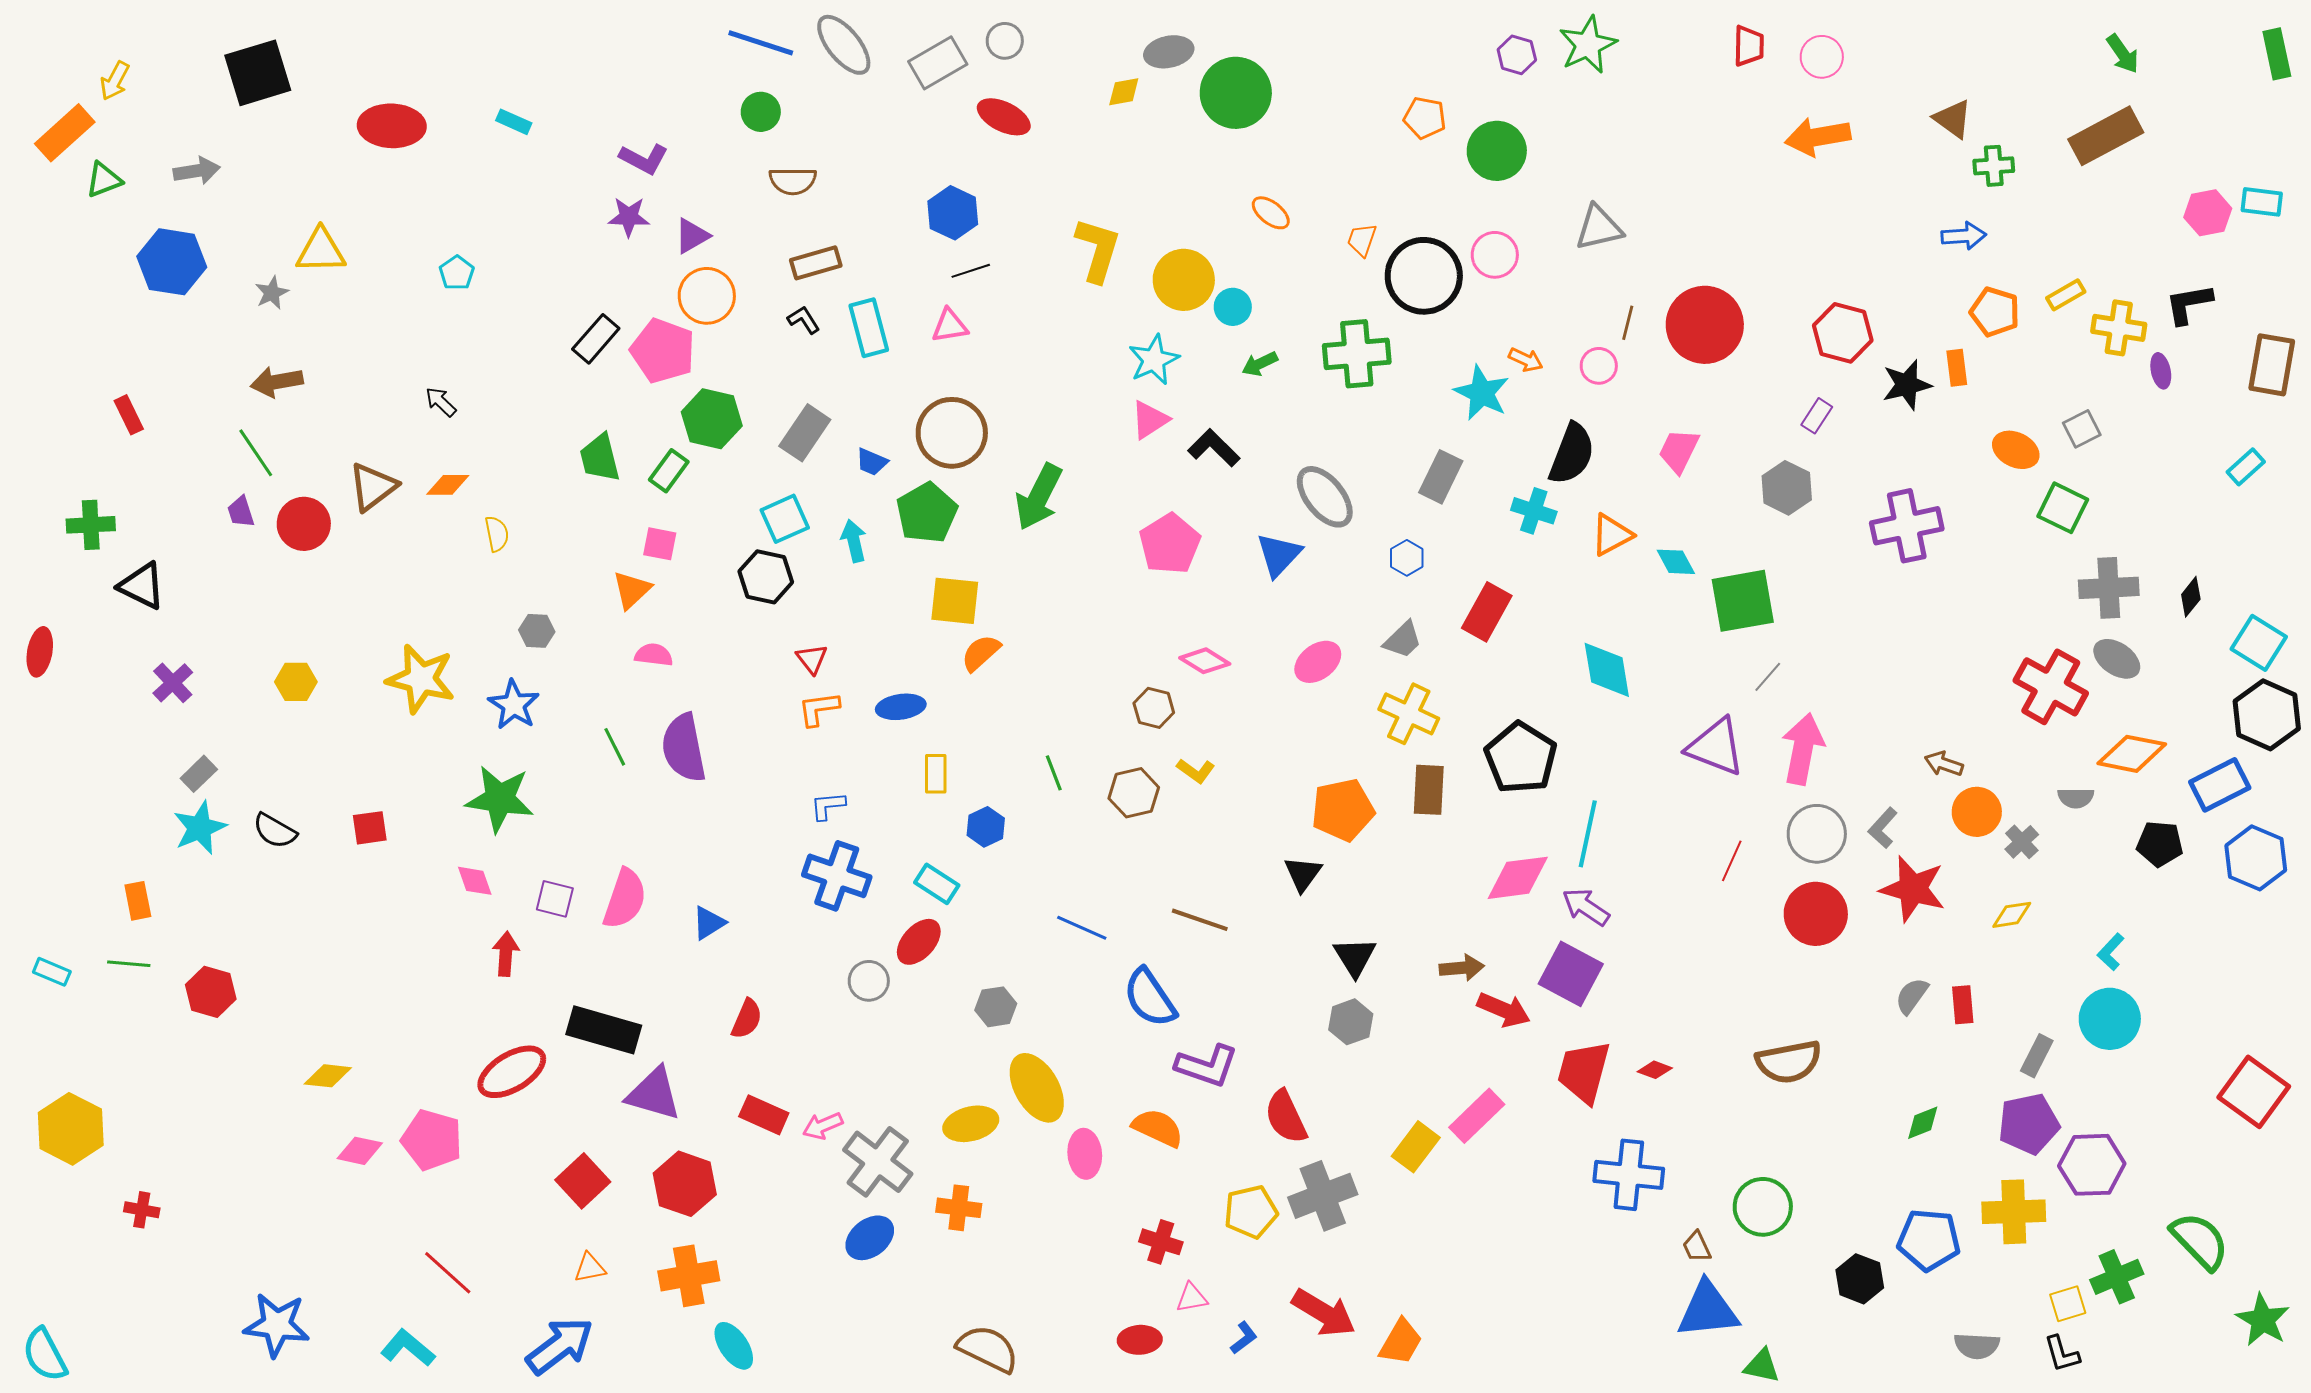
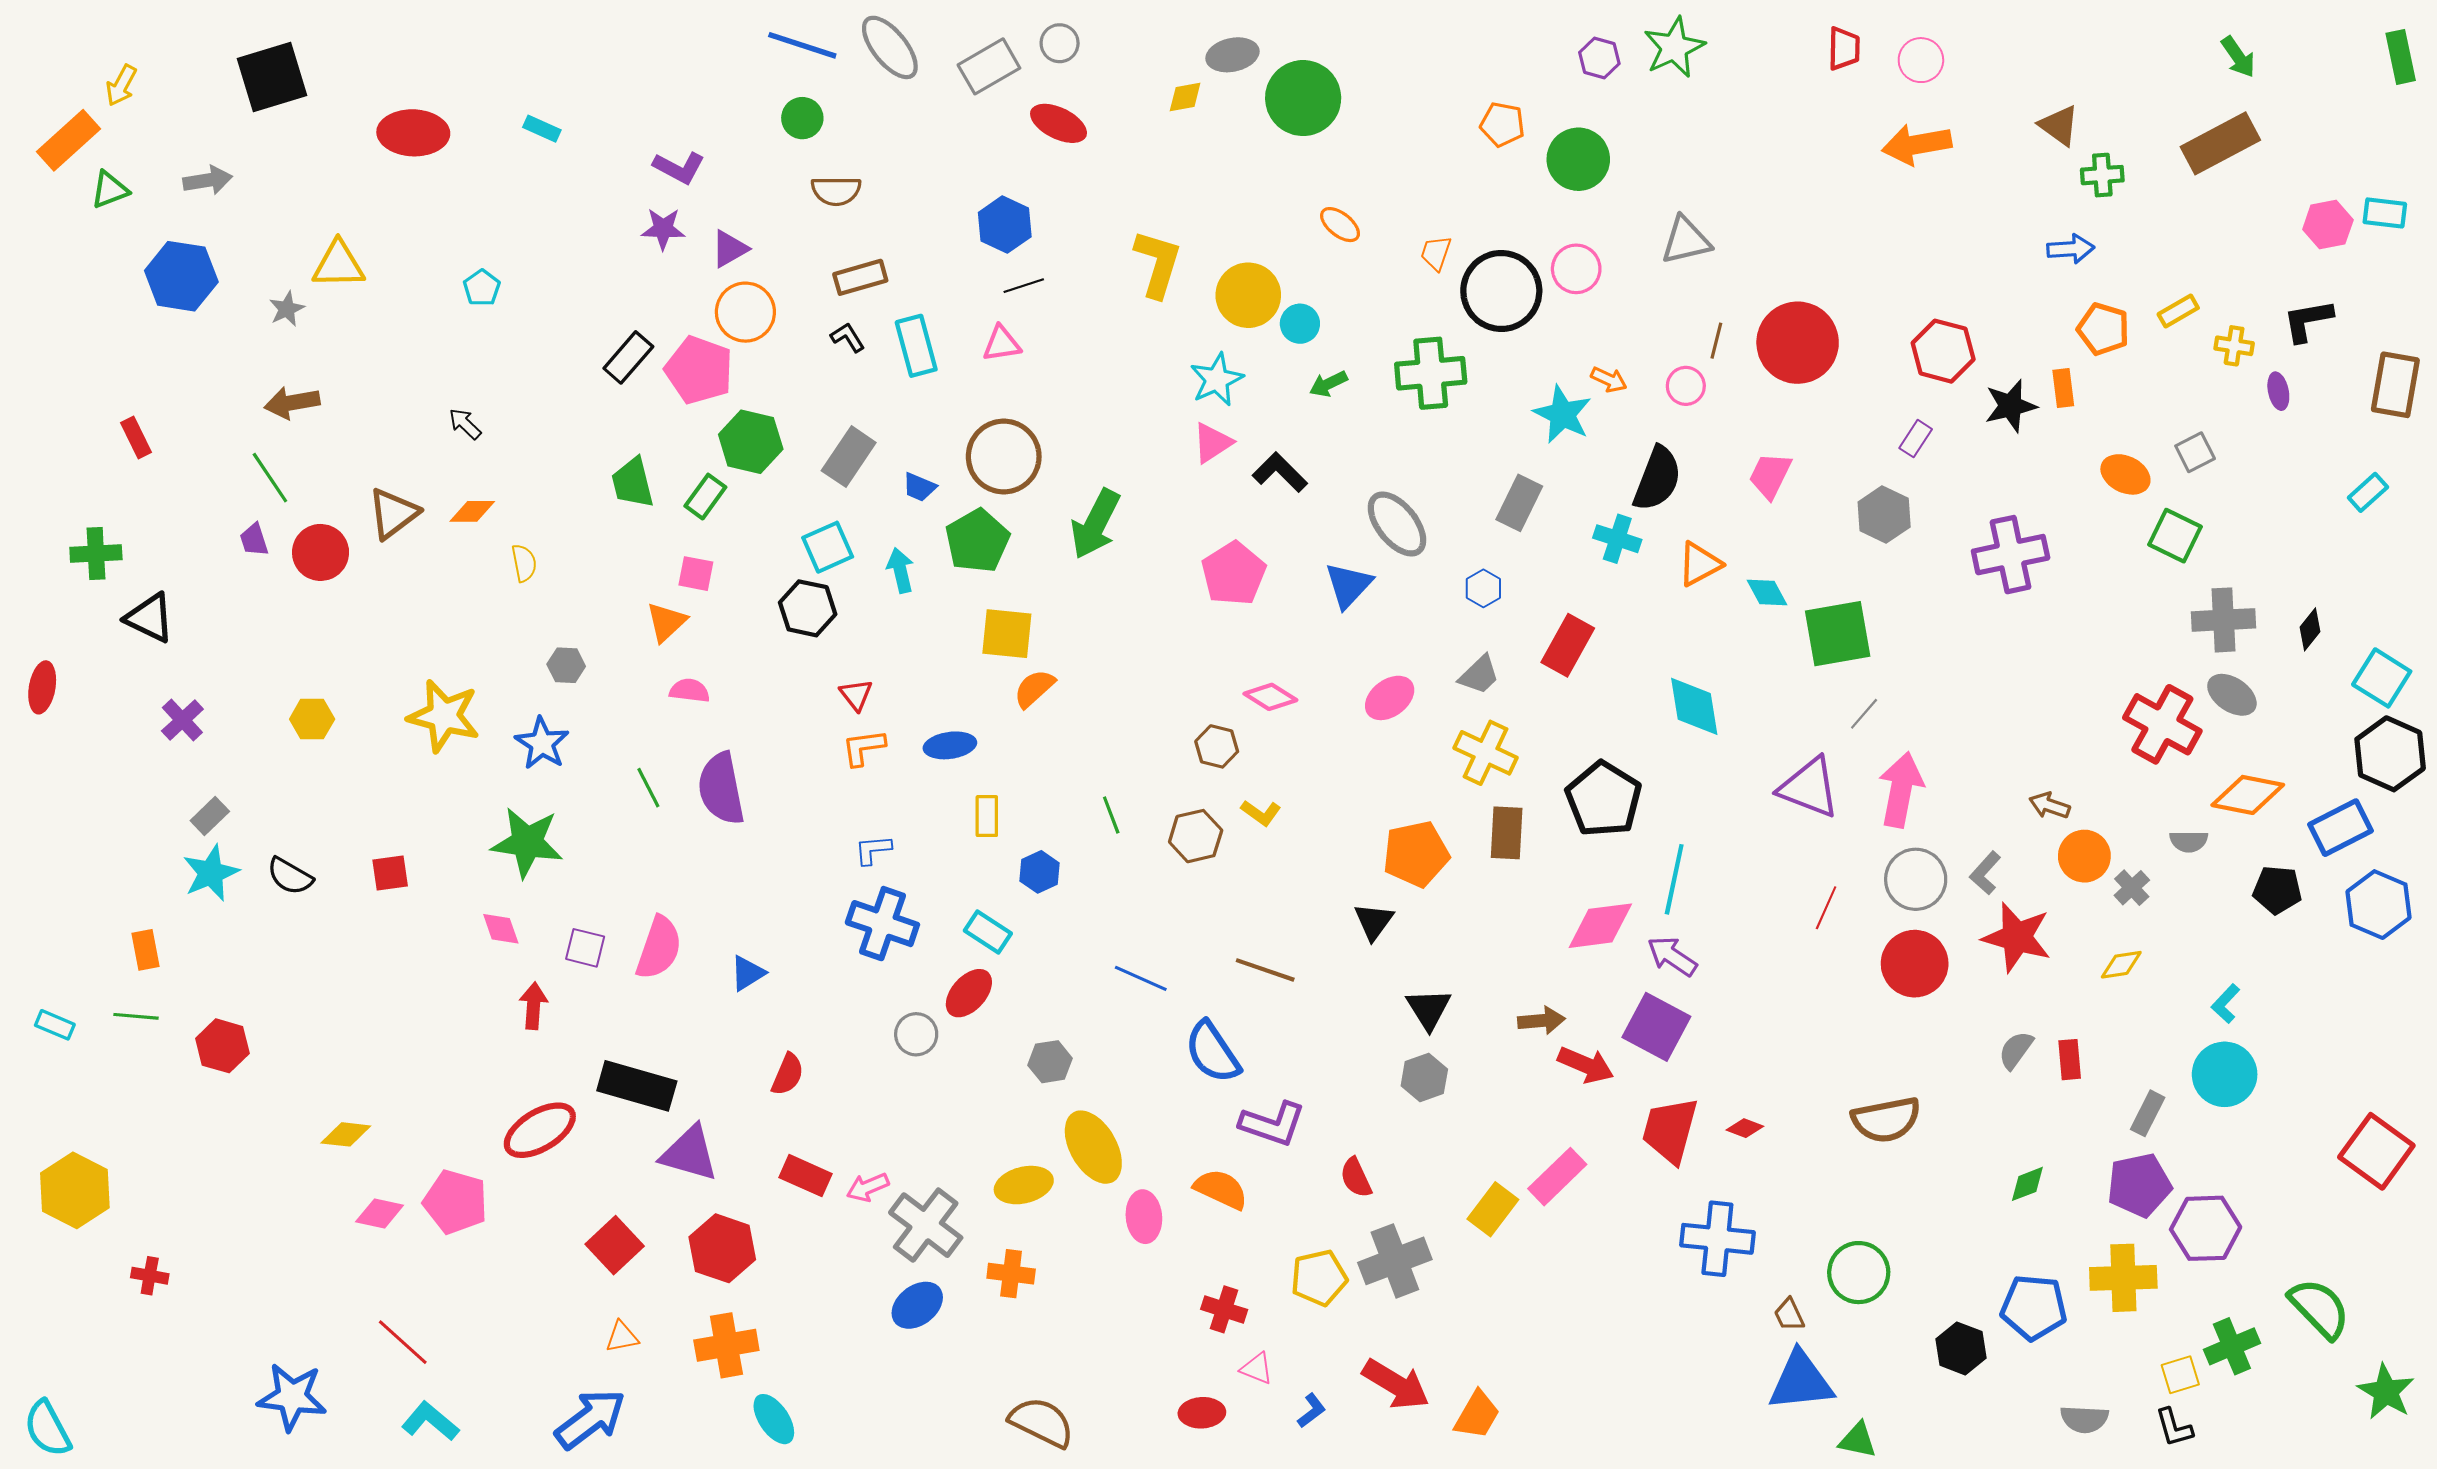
yellow cross: (2119, 328) -> (2234, 346), size x0.7
red semicircle: (1286, 1117) -> (1356, 1178), size x0.7
red line: (448, 1273) -> (403, 1342), moved
pink triangle: (1192, 1298) -> (1257, 1368), turned 32

